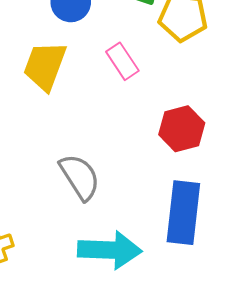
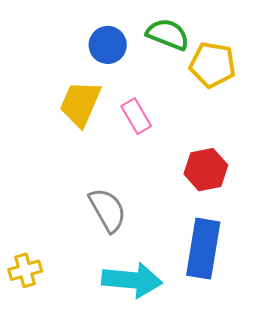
pink rectangle: (122, 61) -> (136, 116), moved

